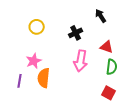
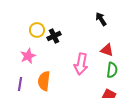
black cross: (76, 33) -> (54, 36), moved
pink star: (34, 61) -> (28, 56), moved

